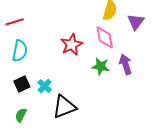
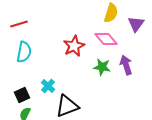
pink diamond: (105, 37) -> (106, 39), turned -30
black square: (22, 84) -> (22, 95), moved

